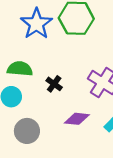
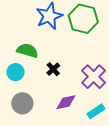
purple diamond: (77, 119) -> (66, 102), turned -30

